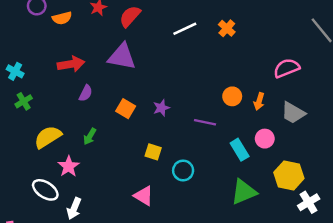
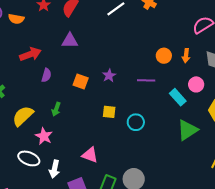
orange semicircle: (62, 18) -> (16, 19), turned 35
purple triangle: (122, 57) -> (70, 41), size x0.7
pink triangle: (144, 196) -> (90, 155), moved

